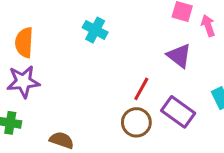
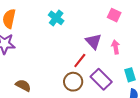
pink arrow: (208, 26) -> (116, 47), moved
purple triangle: (179, 56) -> (94, 41), moved

